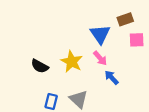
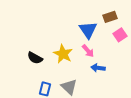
pink square: (137, 40) -> (120, 35), turned -32
blue arrow: (112, 78) -> (98, 68), turned -40

